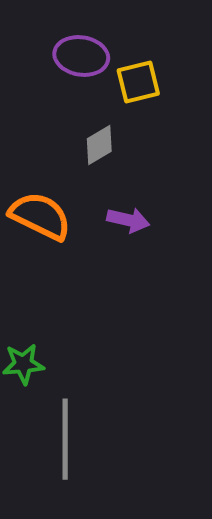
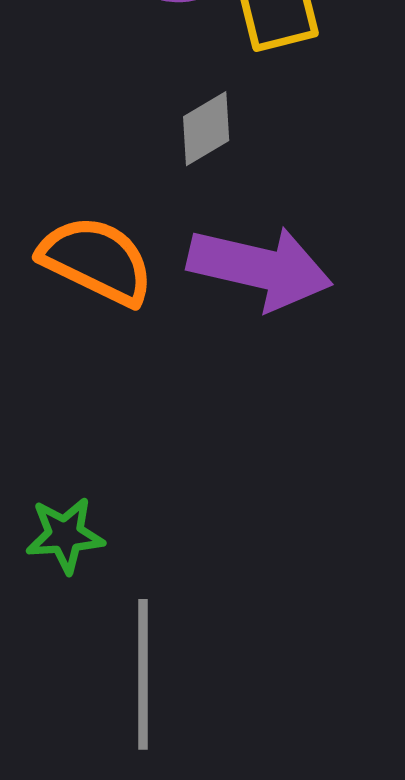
purple arrow: (128, 220) -> (260, 268), size x1.8

